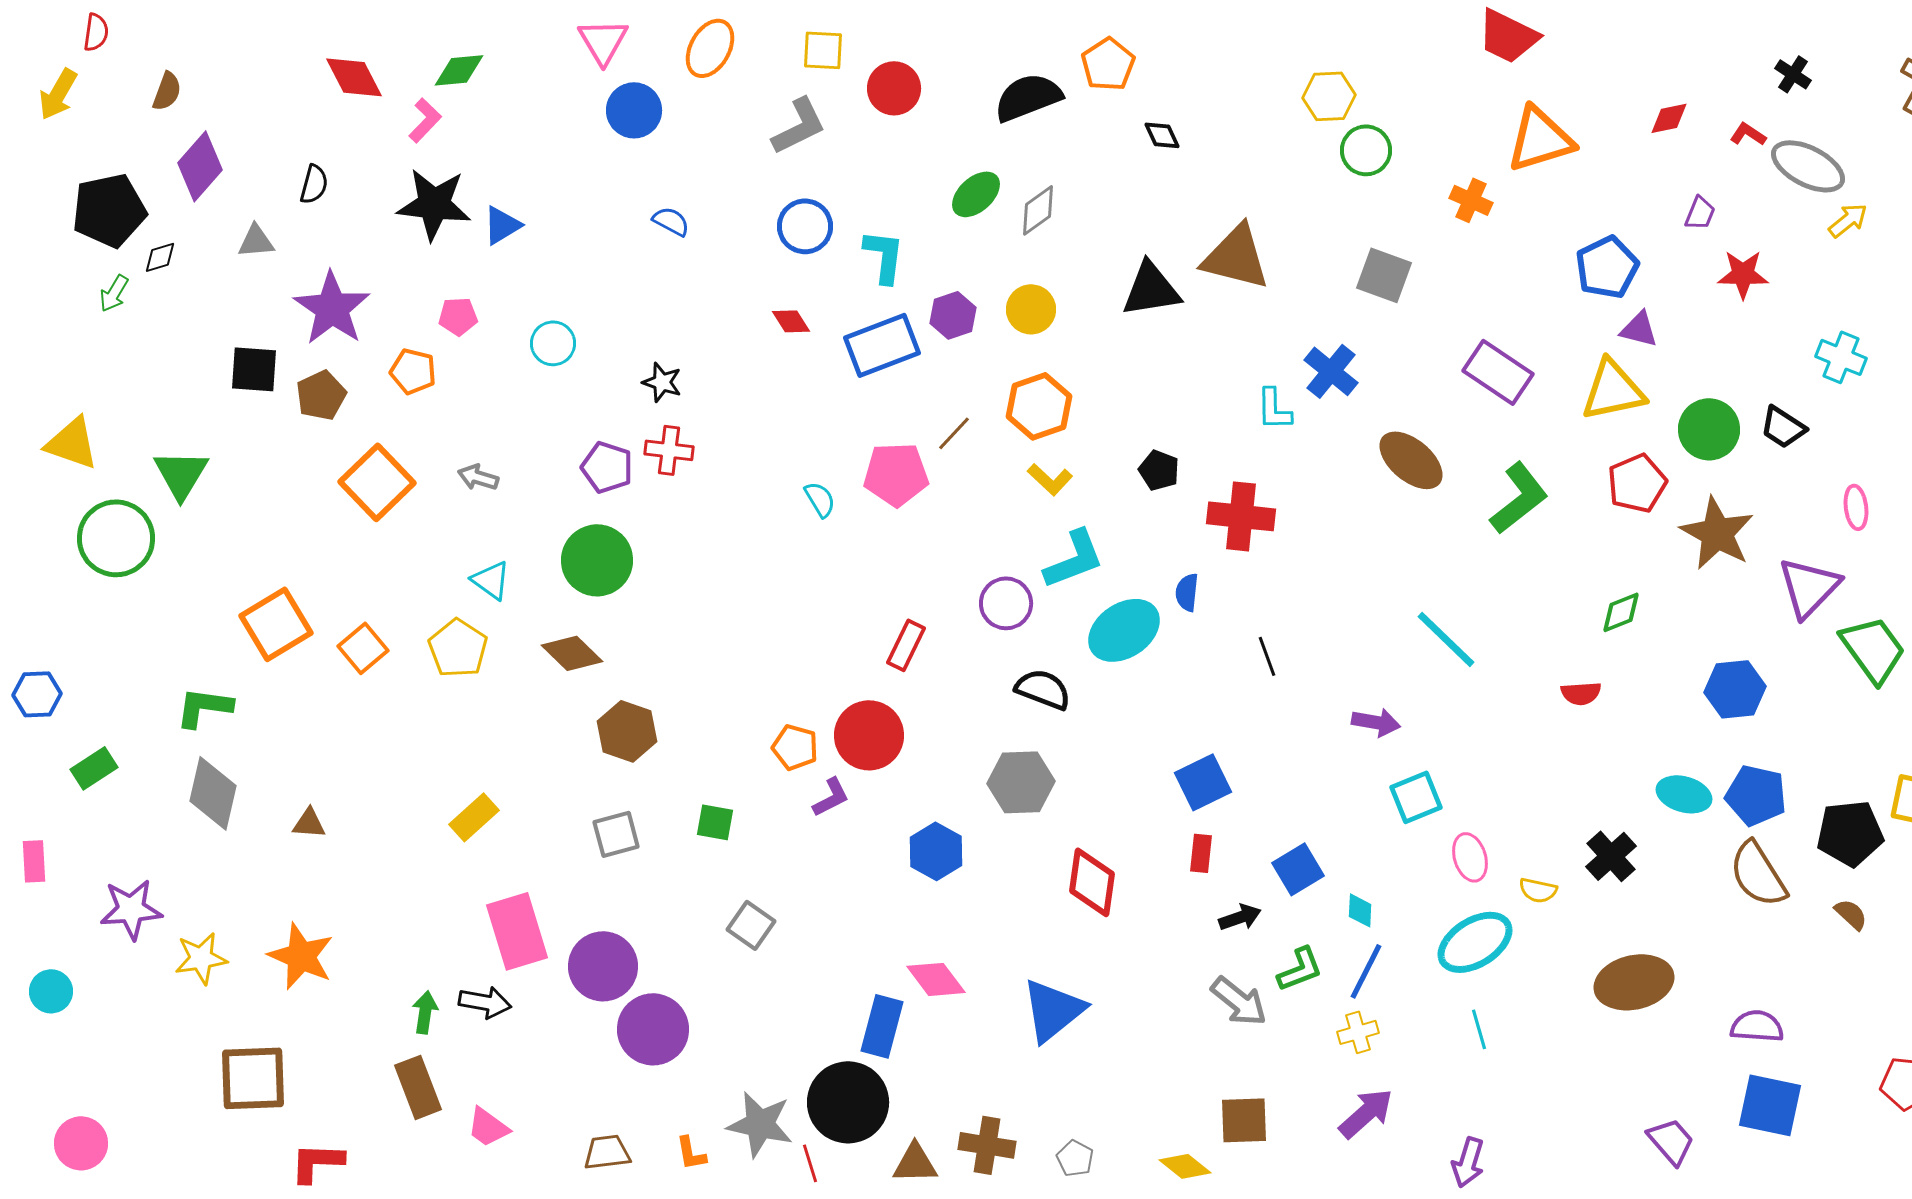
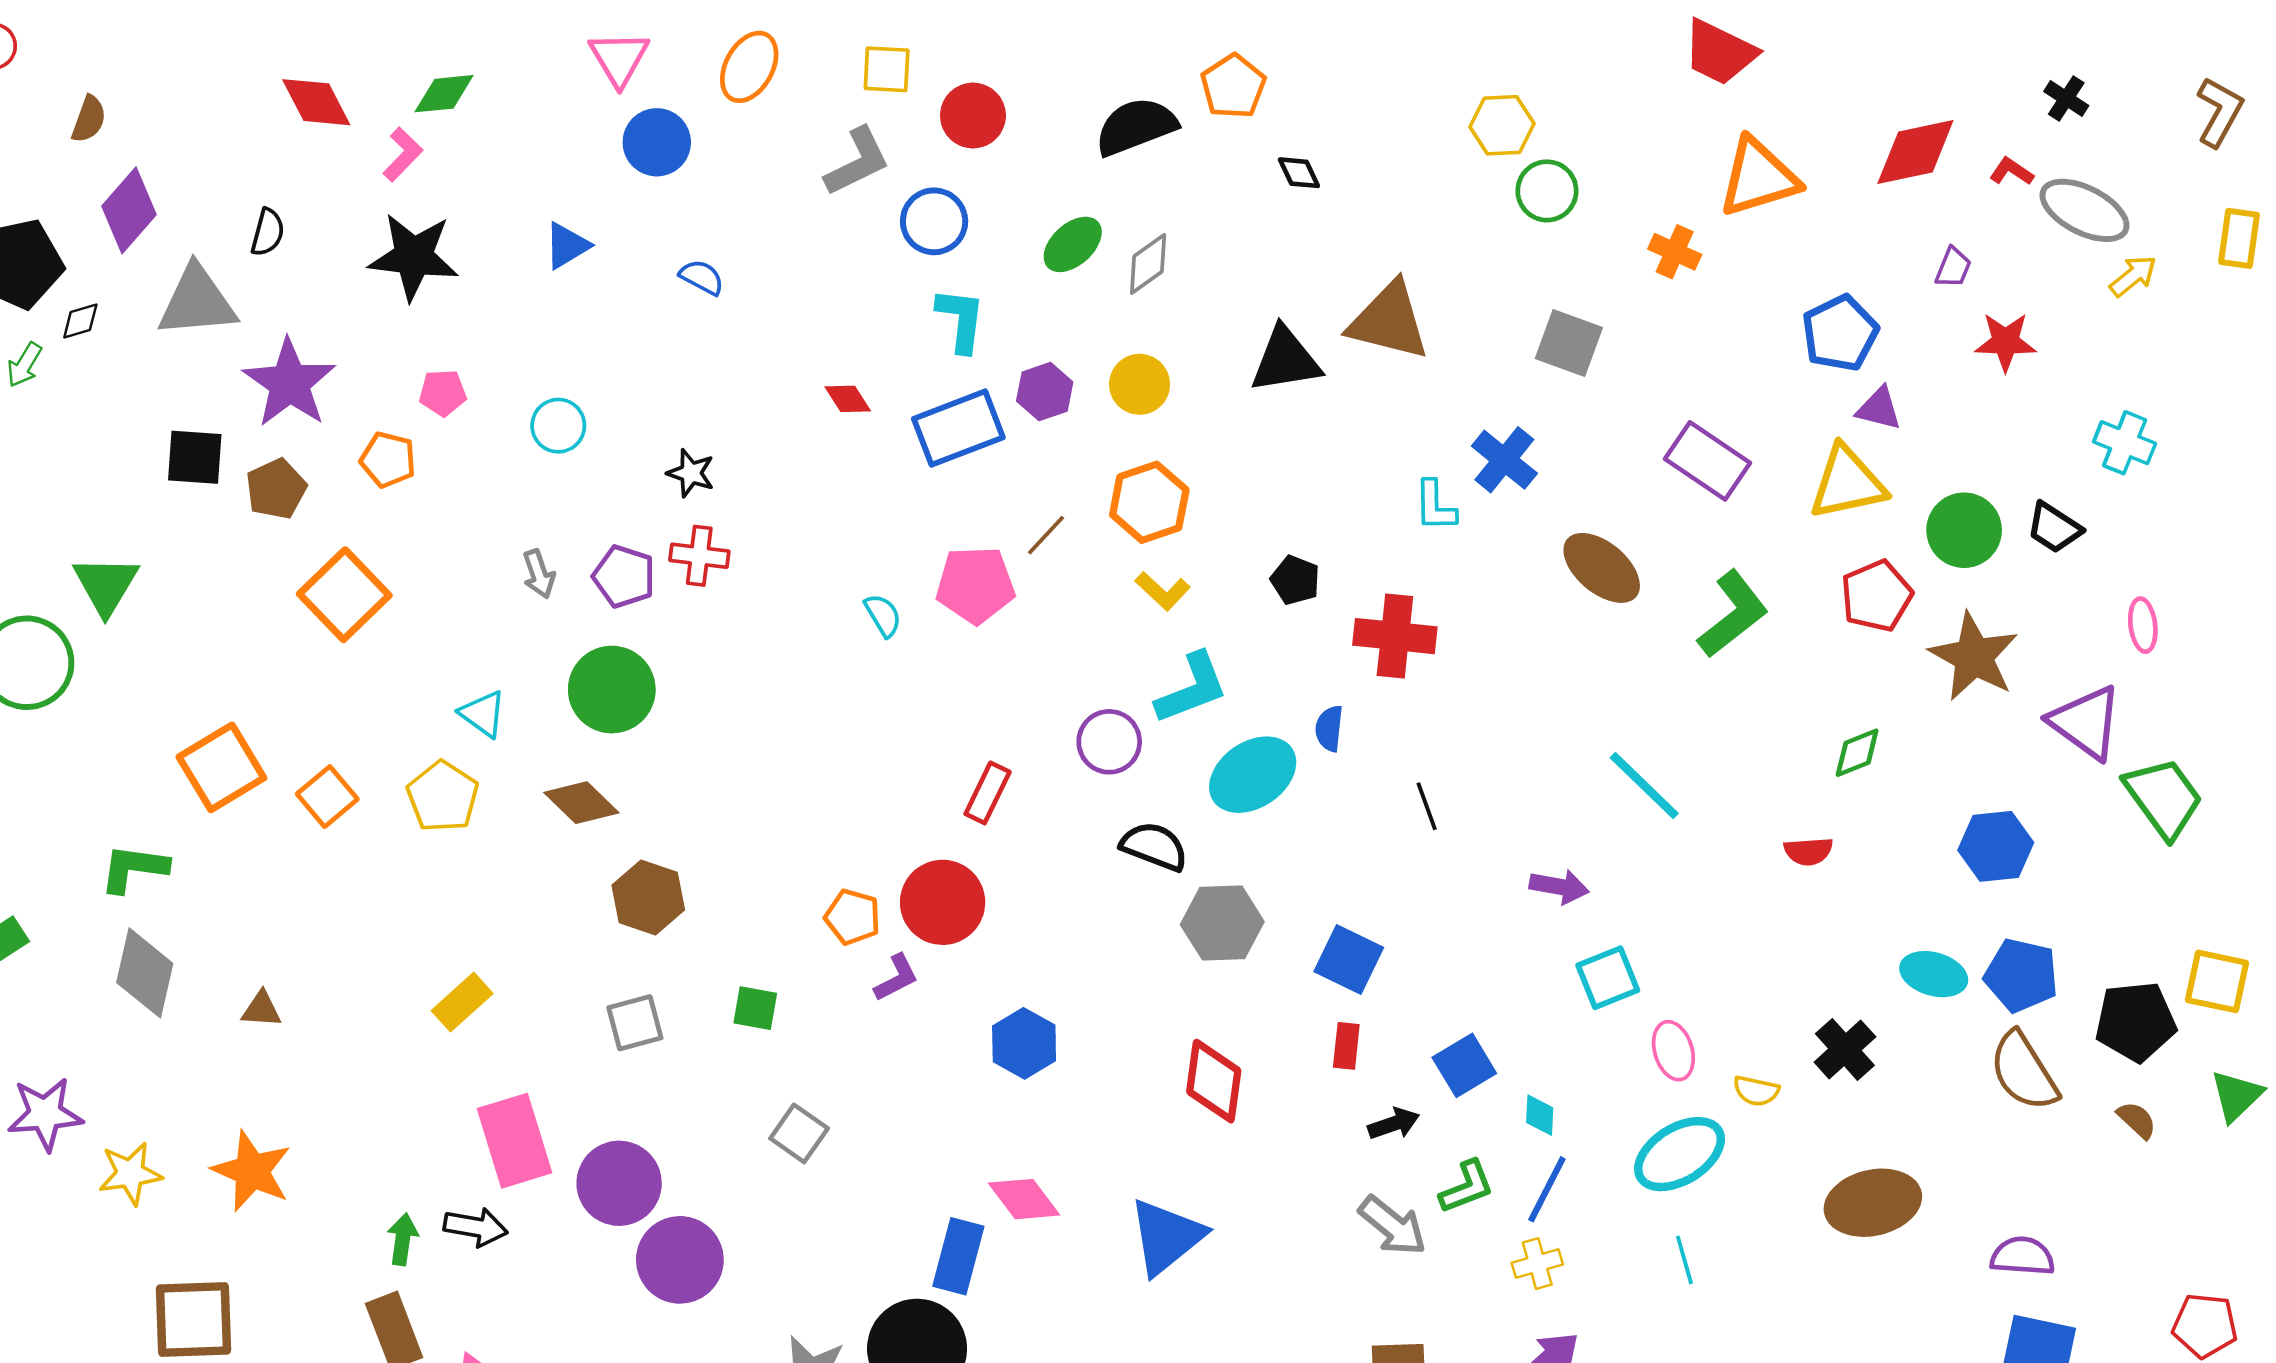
red diamond: (1669, 118) -> (1915, 152), size x1.8
blue triangle: (502, 225) -> (567, 246), moved
blue circle: (805, 226) -> (934, 221), moved
gray triangle: (256, 241) -> (197, 302), size x1.8
gray arrow: (478, 477) -> (539, 574), moved, turned -126
purple triangle: (1809, 587) -> (2086, 722), turned -38
gray hexagon: (1021, 782) -> (1222, 923), moved
blue square: (1203, 782) -> (1349, 960), turned -38

